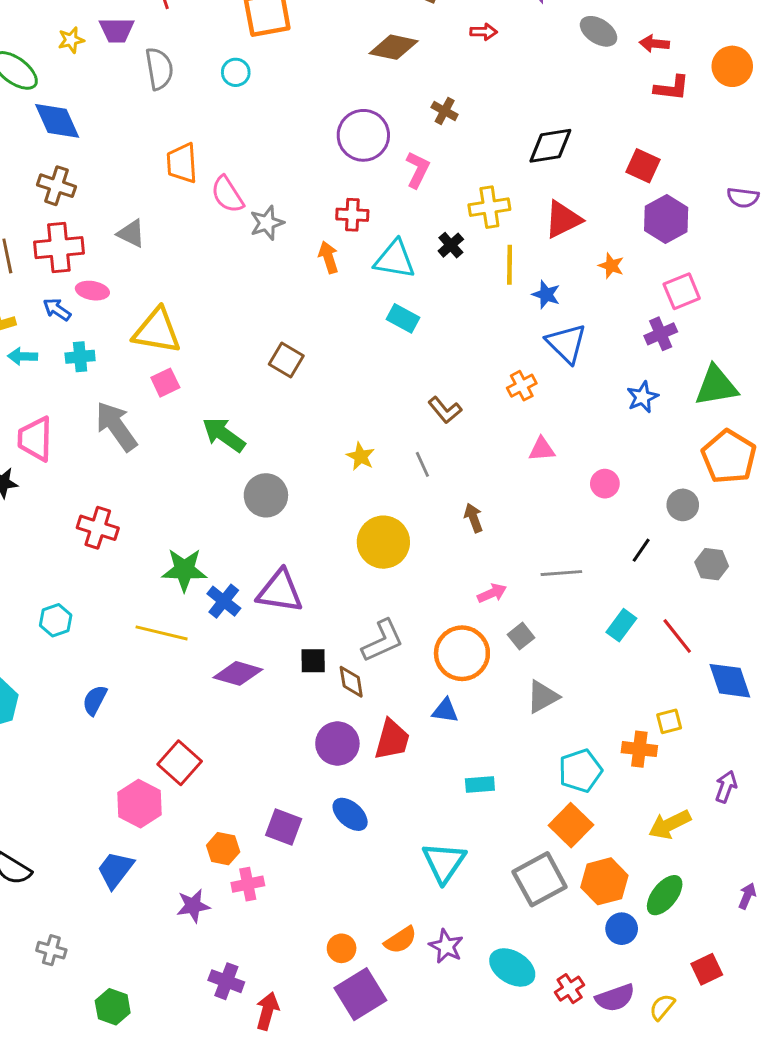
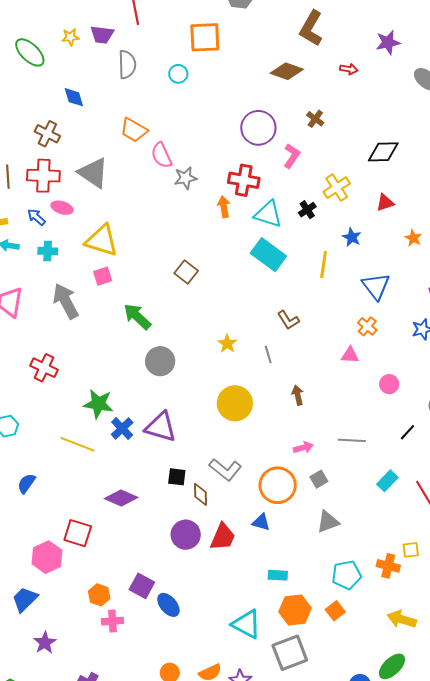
blue diamond: (57, 121) -> (74, 97), moved, size x0.7
orange trapezoid: (182, 163) -> (134, 130), turned -64
yellow cross: (489, 207) -> (337, 188), turned -32
red cross: (352, 215) -> (244, 180), size x1.4
red triangle: (563, 220) -> (385, 203), size x0.7
gray triangle: (131, 233) -> (93, 173), size x1.6
yellow line: (510, 265) -> (324, 265), moved
blue star: (546, 295) -> (352, 237), moved
cyan rectangle: (403, 318) -> (268, 255), size x1.6
orange cross: (522, 386) -> (367, 326), moved, turned -30
gray L-shape: (383, 641) -> (225, 470), turned 56
purple diamond: (238, 673) -> (121, 498), moved
red square: (180, 763) -> (78, 533), turned -32
blue ellipse: (350, 814) -> (168, 605), moved
yellow arrow: (670, 824) -> (402, 619), turned 36
orange square: (571, 825) -> (335, 611), size x0.7
cyan triangle: (444, 862) -> (246, 624), turned -44
gray square: (540, 879) -> (290, 653), moved
orange hexagon: (604, 881) -> (295, 610), moved
purple star: (193, 906) -> (45, 643), moved, turned -30

